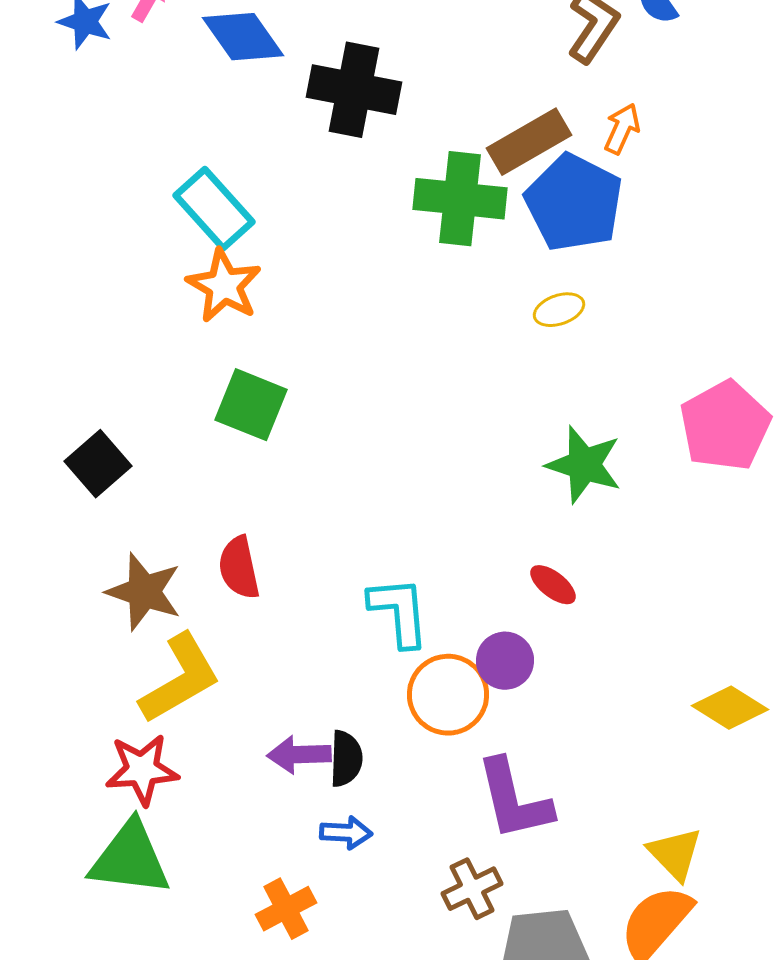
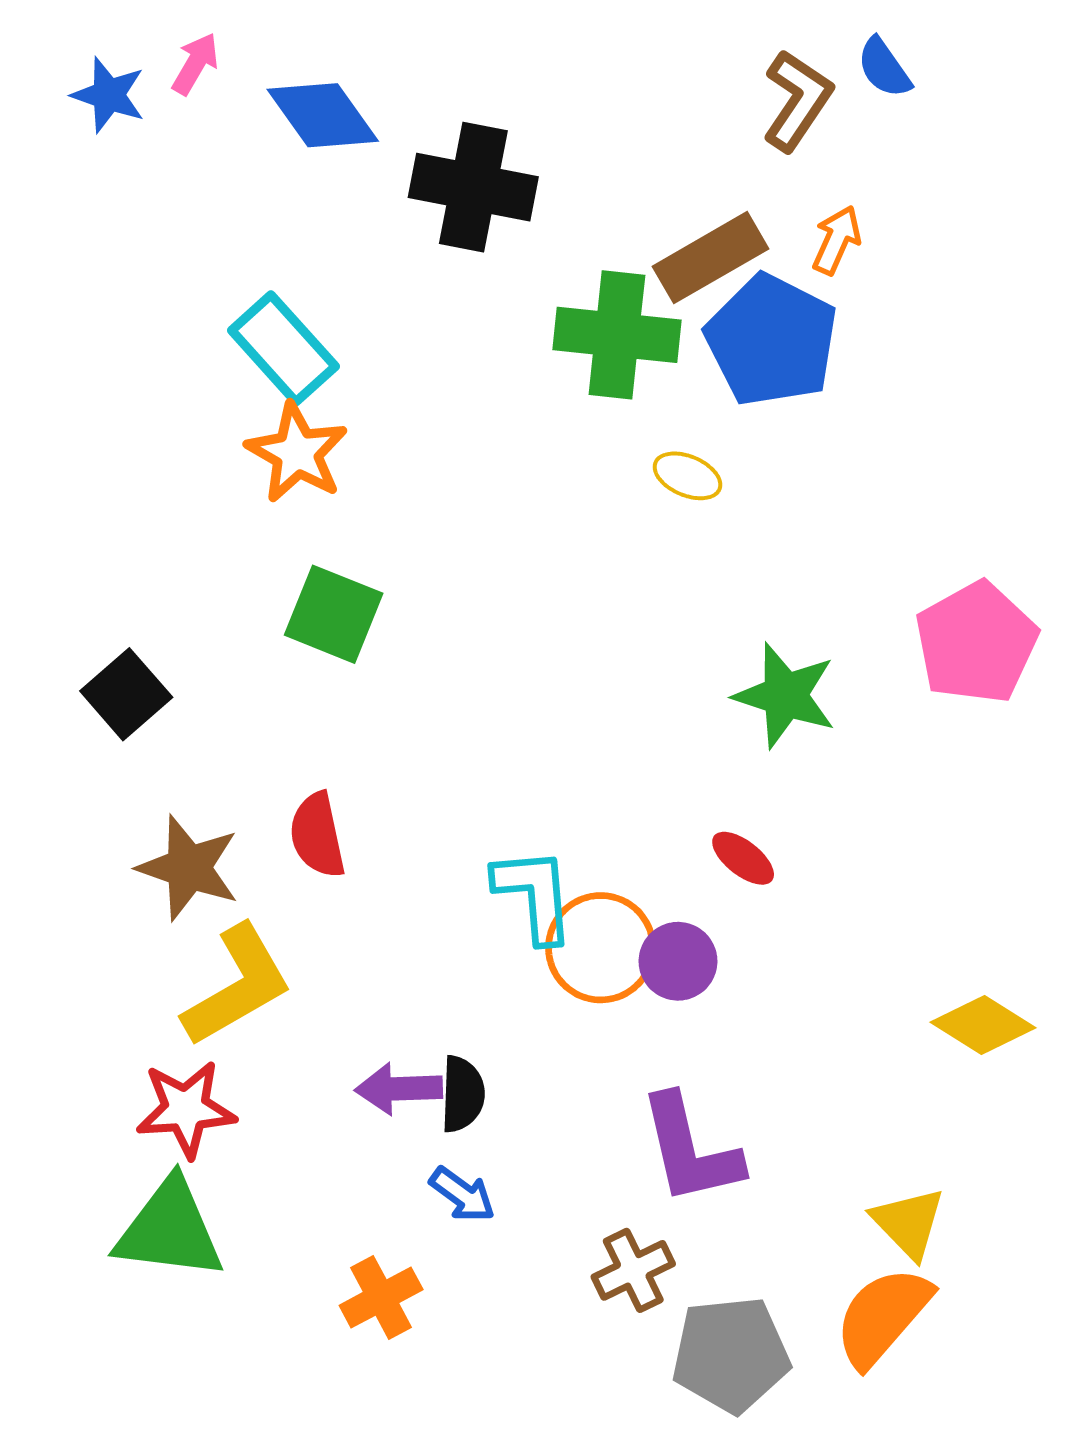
yellow ellipse: (559, 310) -> (687, 476), moved, turned 42
orange circle: (448, 695) -> (601, 948), moved
blue arrow: (346, 833) -> (462, 1194), turned 33

